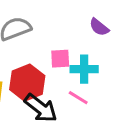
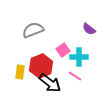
pink square: (60, 59) -> (63, 50), turned -32

